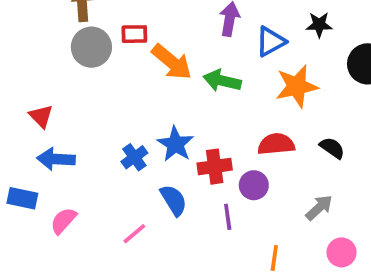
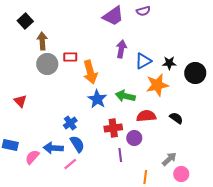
black star: (319, 25) -> (169, 63), moved
orange arrow: (172, 62) -> (90, 72), turned 35
green arrow: (222, 81) -> (125, 96), moved
blue star: (175, 144) -> (97, 99), moved
blue arrow: (56, 159) -> (53, 148), moved
blue semicircle: (174, 200) -> (77, 144), moved
gray arrow: (319, 208) -> (169, 159), moved

